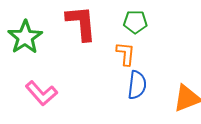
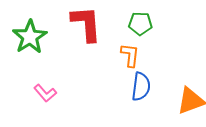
pink L-shape: (41, 93) -> (45, 93), size x0.7

